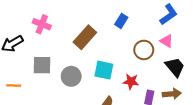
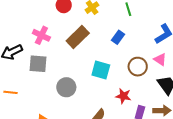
brown rectangle: (85, 37) -> (78, 37), moved
gray square: (42, 65) -> (38, 64), moved
cyan square: (104, 70) -> (101, 70), moved

